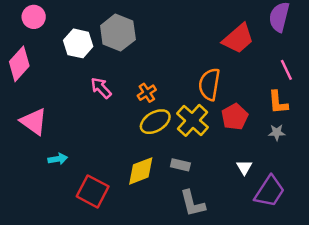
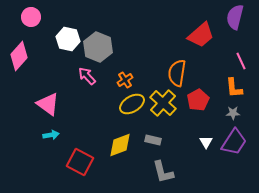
gray hexagon: (118, 33) -> (98, 47), moved
pink triangle: (34, 122) -> (48, 104), moved
purple trapezoid: (270, 191) -> (234, 142), moved

